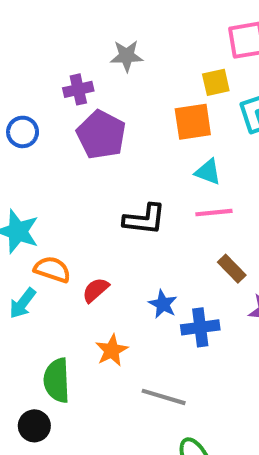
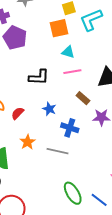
blue star: (163, 304) -> (49, 109), moved
blue cross: (200, 327) -> (70, 128), turned 30
gray line: (164, 397) -> (57, 151), moved

